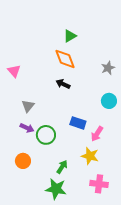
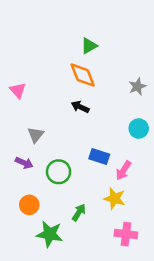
purple arrow: (27, 128) -> (24, 163), moved
green star: (56, 189) -> (50, 234), moved

